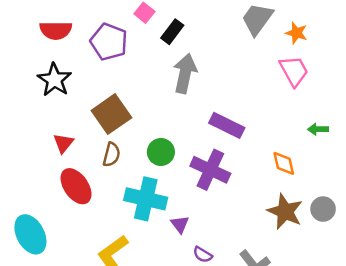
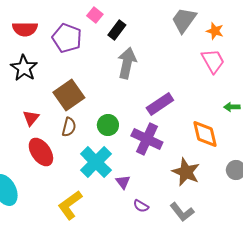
purple rectangle: (227, 125) -> (160, 104), turned -60
orange diamond: (284, 163) -> (205, 134), size x1.4
cyan cross: (146, 199) -> (96, 162), turned 32
brown star: (285, 212) -> (186, 172), moved

